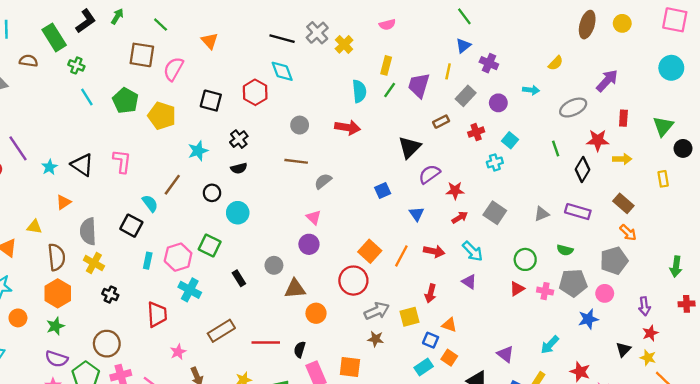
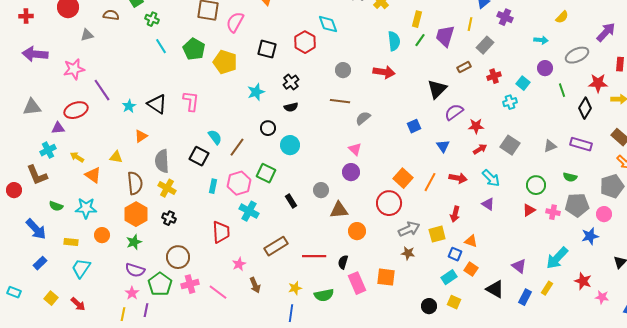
purple circle: (498, 103) -> (545, 68), moved
brown line: (172, 185) -> (237, 147), moved
black cross: (110, 295) -> (169, 218), moved
cyan arrow: (550, 345) -> (557, 258), size x1.4

